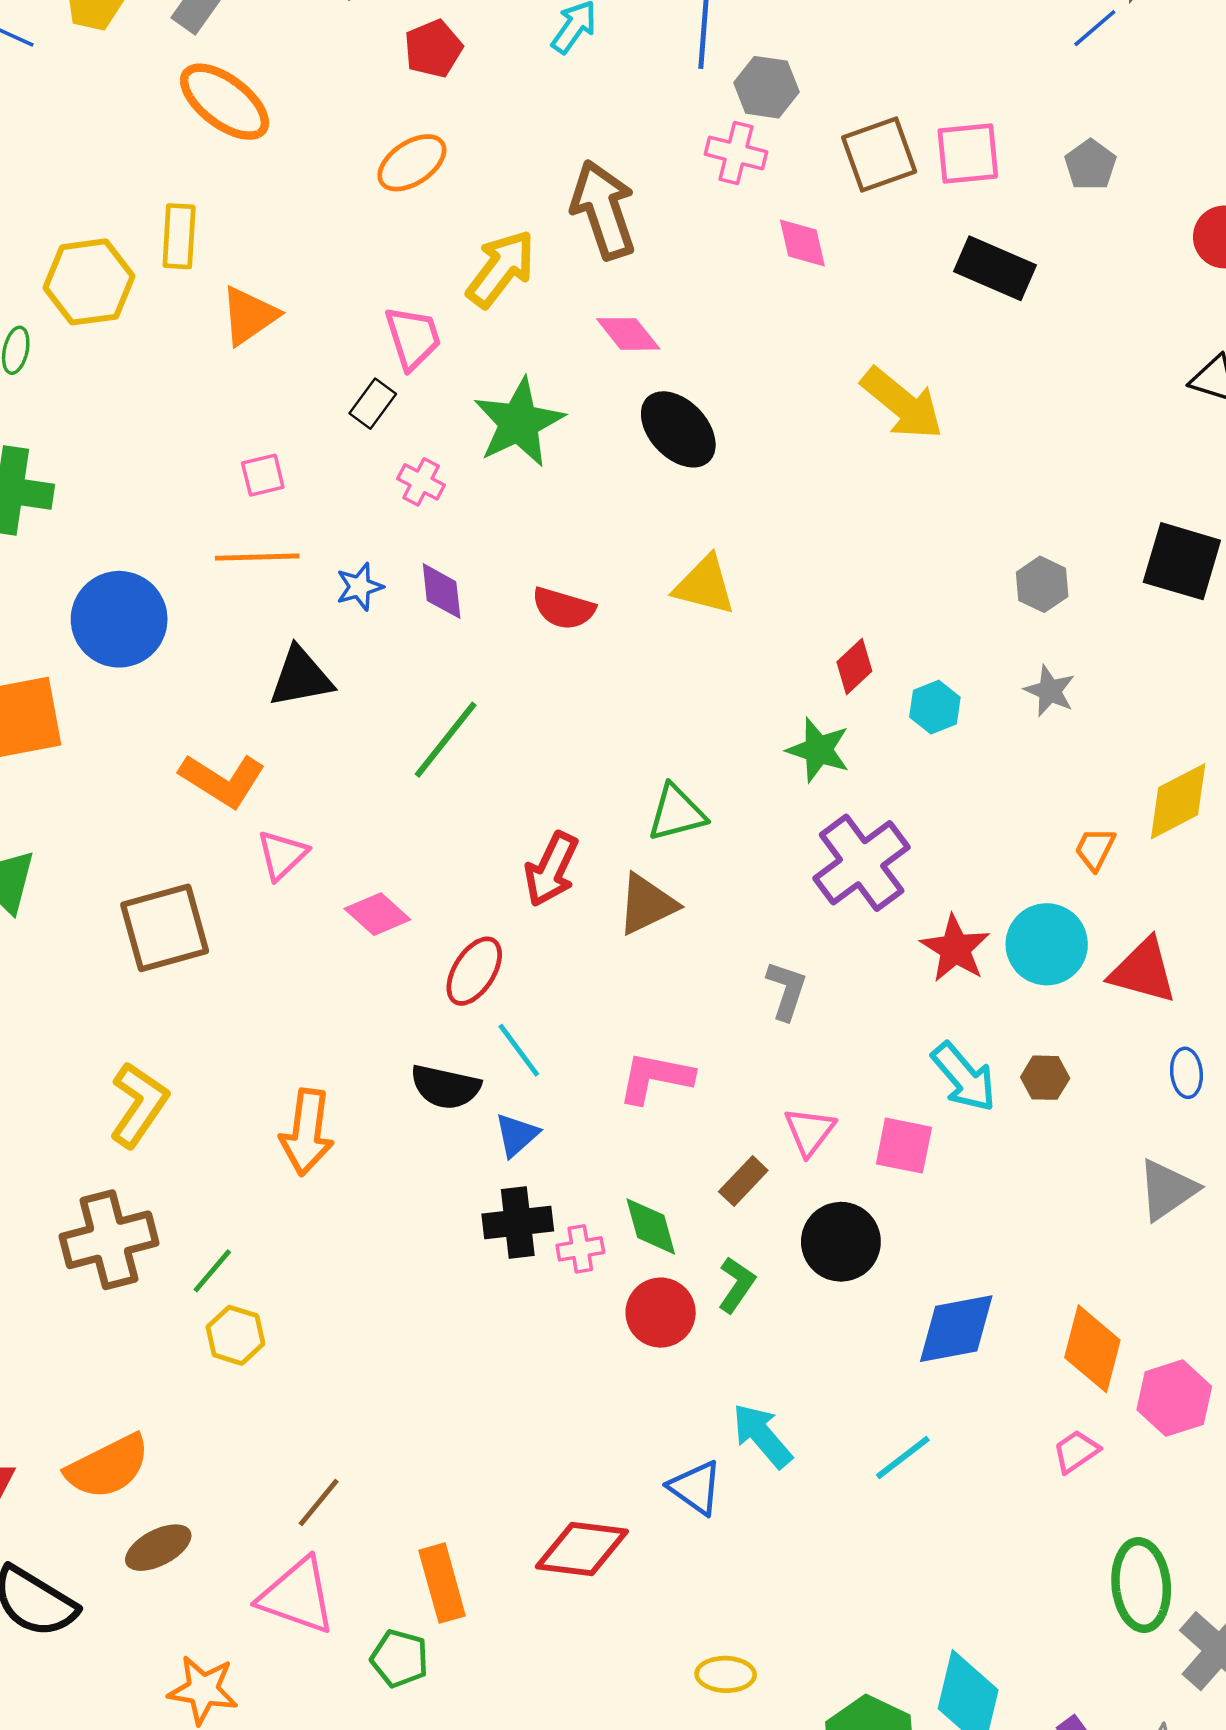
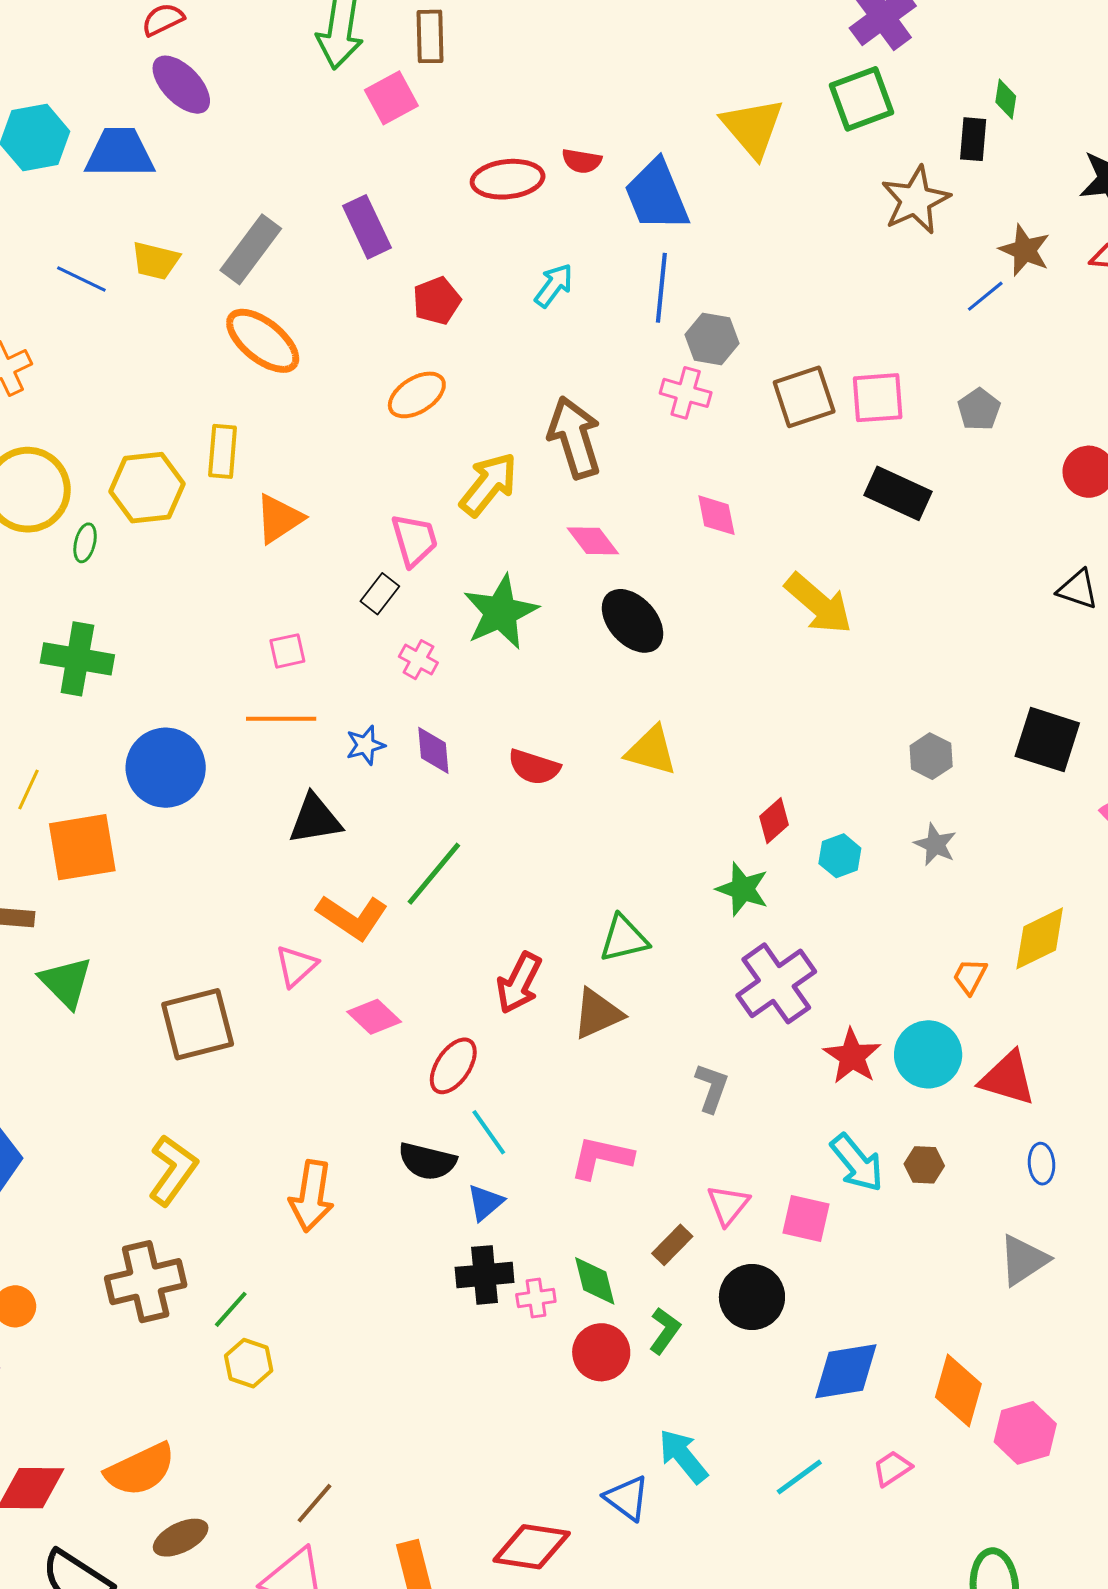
pink diamond: (802, 243) -> (716, 515), moved
orange L-shape: (222, 780) -> (352, 917), moved
pink trapezoid: (1076, 1451) -> (892, 1468), moved

